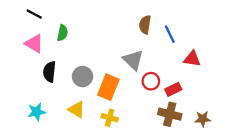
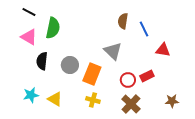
green semicircle: (62, 33) -> (53, 28), size x1.5
red circle: (151, 81) -> (128, 80), moved
yellow triangle: (77, 109) -> (55, 99), moved
brown cross: (170, 114) -> (131, 104), moved, turned 30

